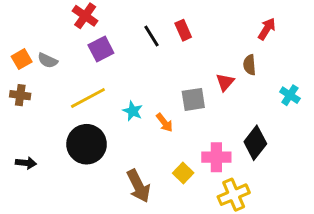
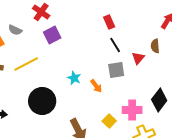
black line: (151, 36) -> (115, 45), moved
gray semicircle: (48, 61) -> (15, 30), moved
yellow line: (88, 98) -> (26, 64), moved

